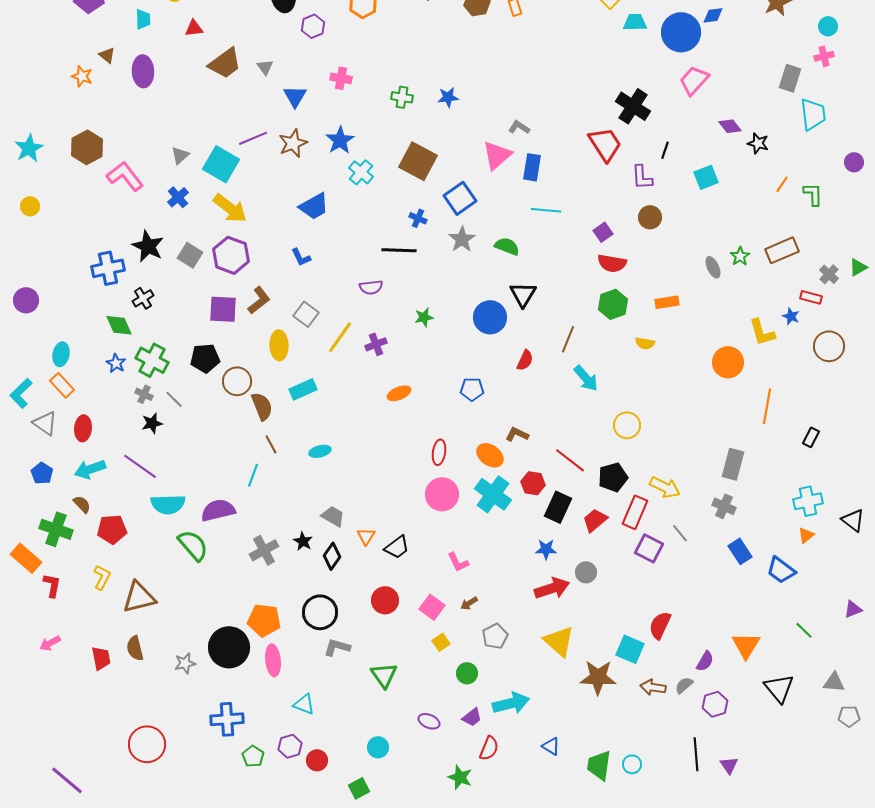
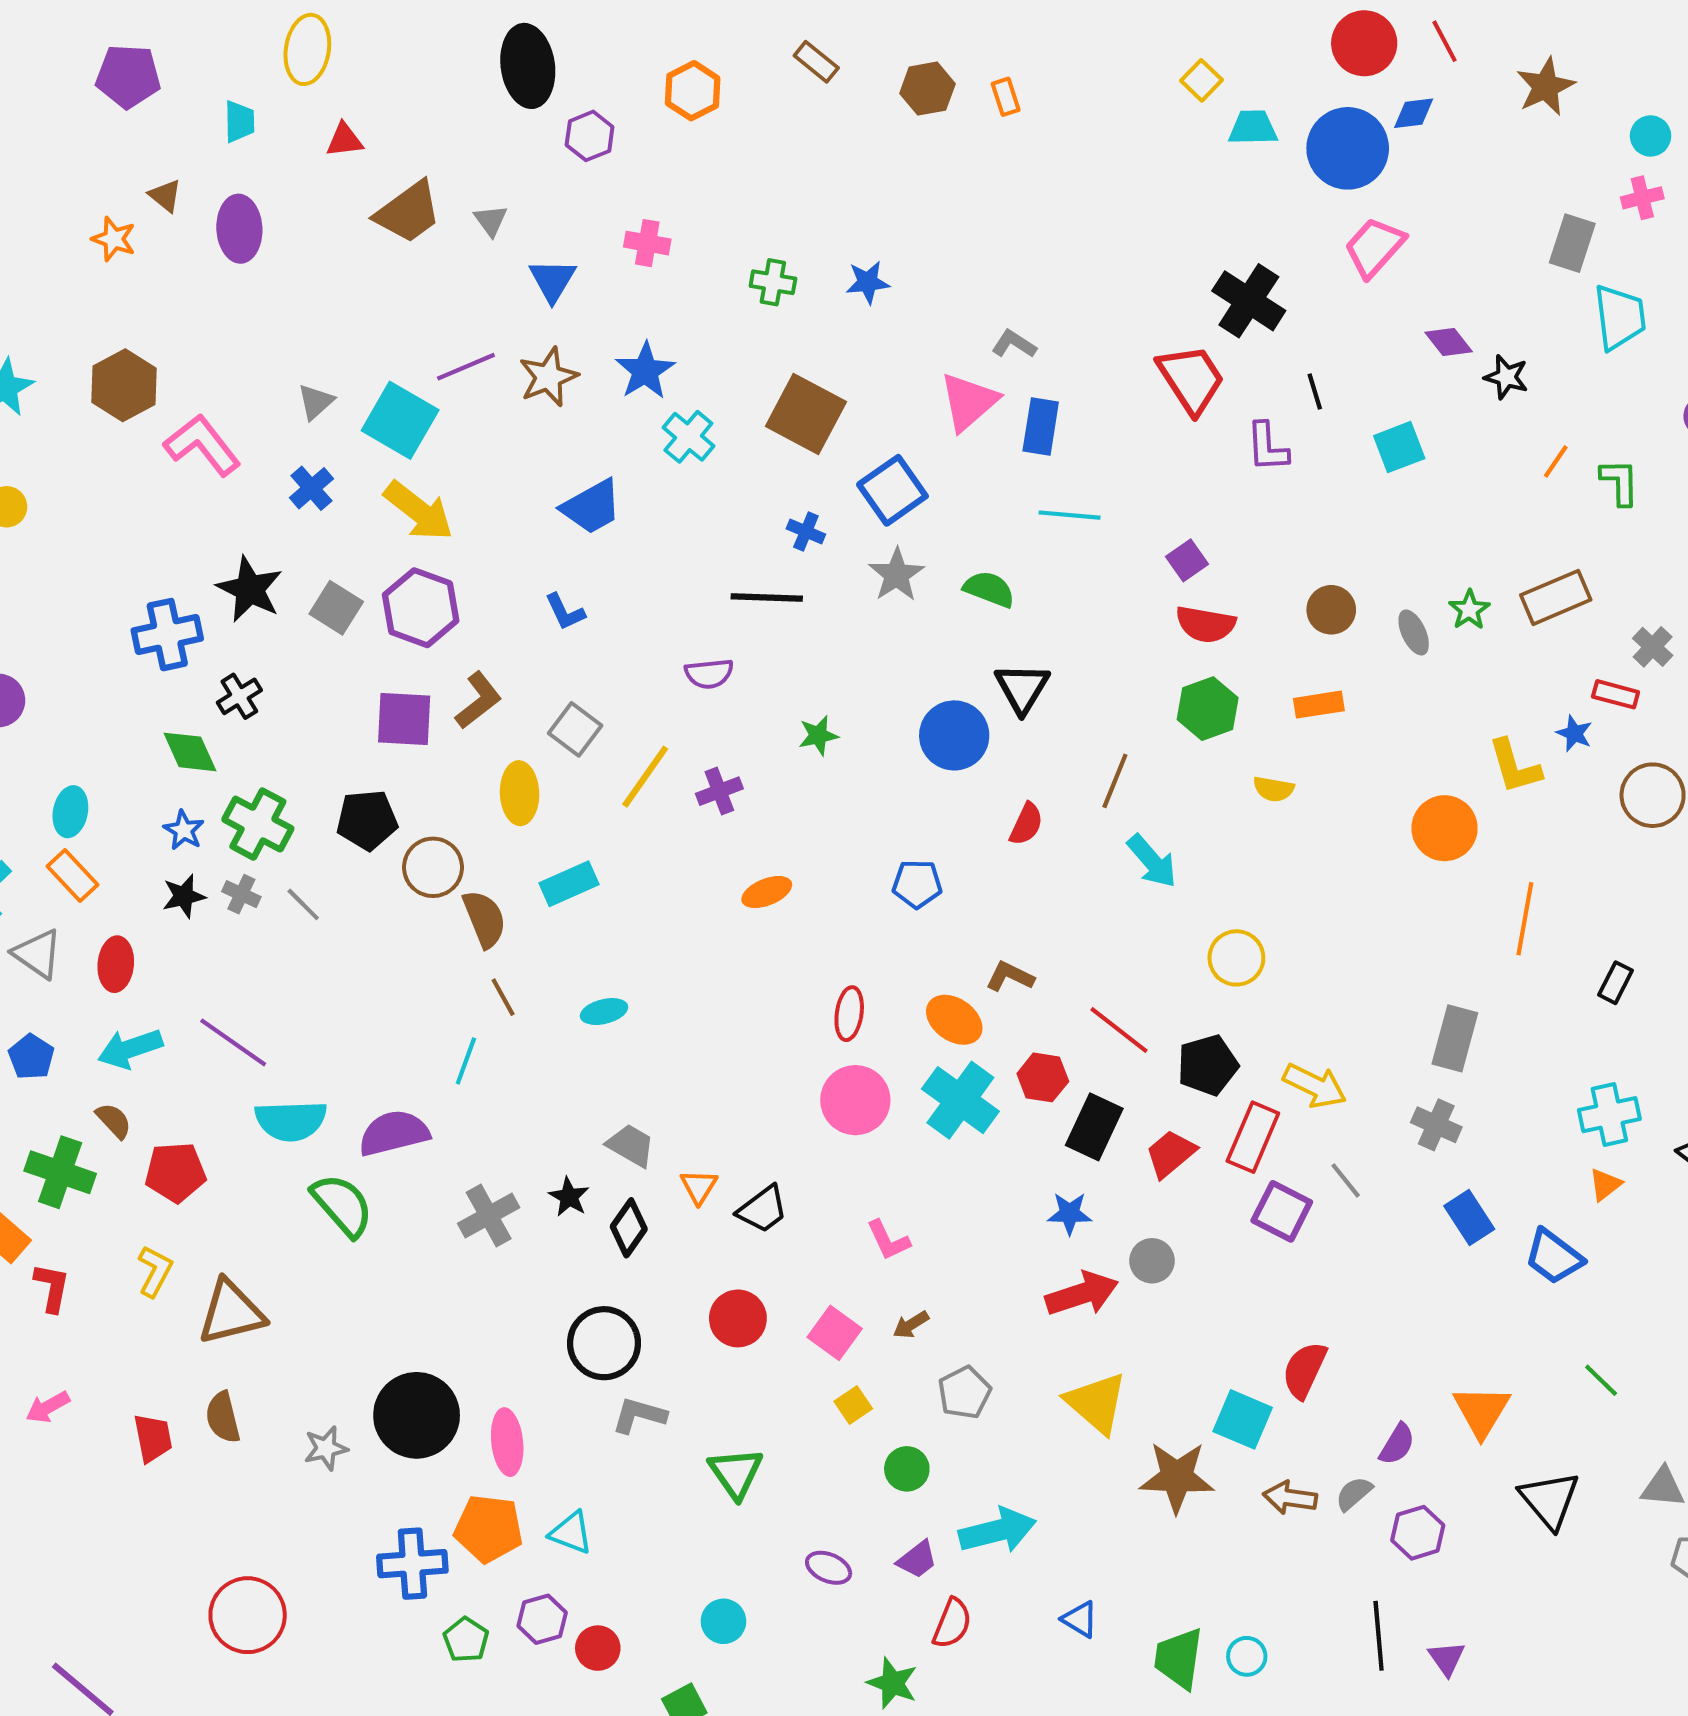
black line: (665, 150) -> (1315, 391), turned -36
brown circle: (650, 217) -> (1331, 610), moved
black star: (152, 423) -> (184, 896), moved
orange pentagon: (264, 620) -> (489, 1529), moved

